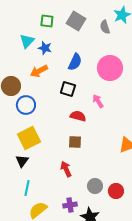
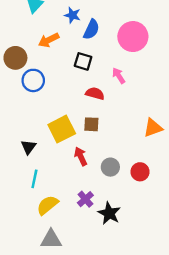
blue star: (45, 48) -> (72, 15), moved
yellow square: (29, 138) -> (62, 129), moved
gray circle: (95, 186) -> (110, 167), moved
red circle: (116, 191) -> (140, 172), moved
purple cross: (70, 205) -> (85, 199), turned -32

